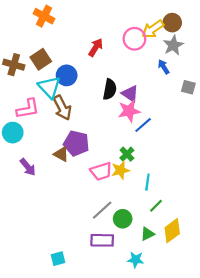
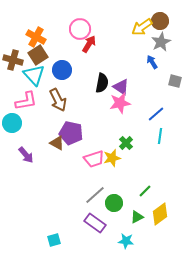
orange cross: (44, 16) -> (36, 37), moved
pink circle: (134, 39) -> (80, 29), moved
cyan triangle: (49, 87) -> (34, 75), moved
blue line: (143, 125) -> (156, 114), moved
green cross: (127, 154) -> (126, 143), moved
cyan line: (147, 182) -> (160, 136), moved
purple rectangle: (102, 240) -> (95, 223), turned 35

